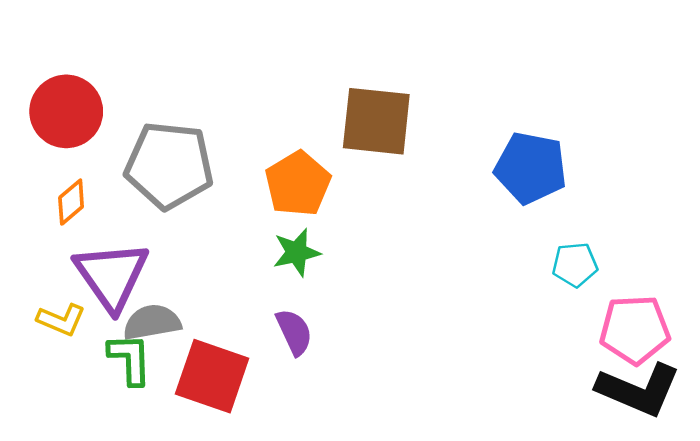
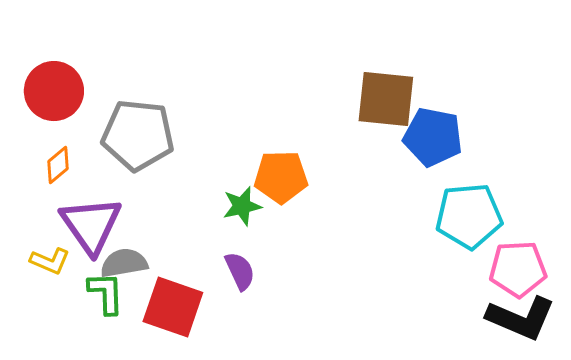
brown square: (376, 121) -> (386, 99), moved
orange pentagon: (298, 184) -> (281, 177), moved, turned 30
cyan pentagon: (575, 265) -> (469, 216), size x1.8

